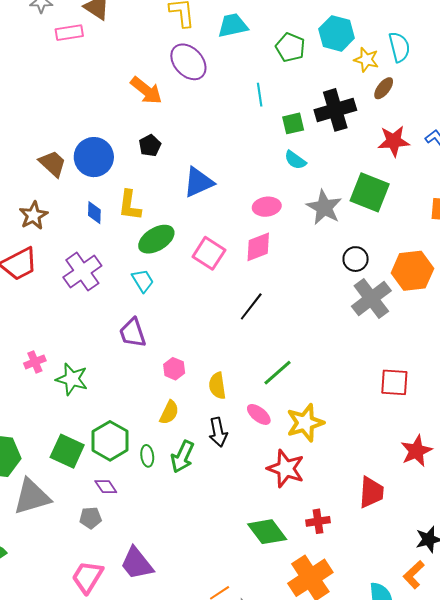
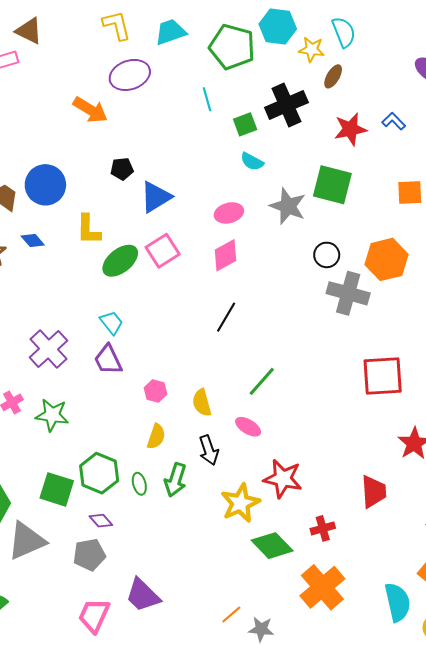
green pentagon: (290, 47) -> (232, 47), size x1.5
purple ellipse: (188, 62) -> (130, 75), turned -60
black pentagon: (150, 145) -> (122, 169), moved, turned 30
blue diamond: (94, 213) -> (33, 240), moved, turned -35
pink square: (209, 253) -> (163, 251), moved, turned 32
purple cross: (82, 272) -> (48, 349), moved
cyan trapezoid: (143, 281) -> (112, 323), moved
gray cross: (371, 298) -> (348, 293), turned -30
red square: (394, 382) -> (383, 376), size x1.4
yellow star: (305, 423) -> (240, 503), moved
gray pentagon: (90, 518) -> (89, 555), size x1.4

